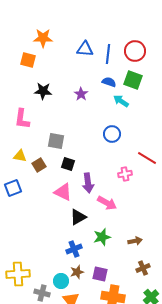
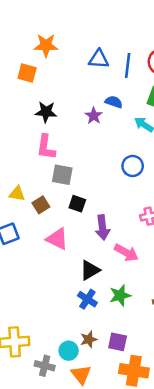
blue semicircle: (109, 82) -> (114, 102), moved
pink L-shape: (22, 119) -> (46, 147), moved
pink triangle: (63, 192) -> (57, 239), moved
blue cross: (74, 249) -> (87, 299), moved, turned -35

